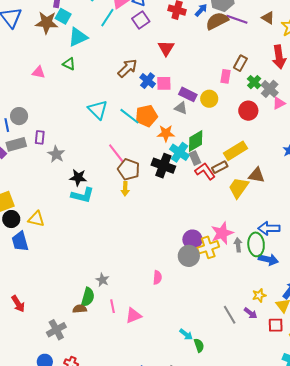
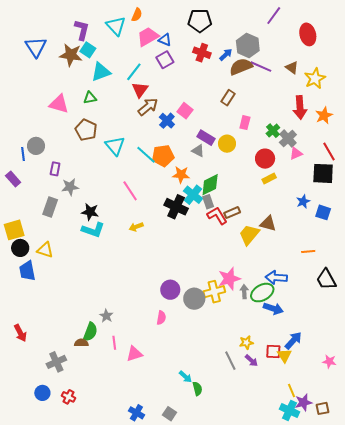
cyan line: (107, 18) -> (134, 72), moved
red triangle: (166, 48) -> (140, 90), moved
brown rectangle: (240, 63) -> (228, 98), moved
green triangle: (69, 64) -> (90, 98), turned -40
pink triangle: (39, 72) -> (59, 104), size x1.5
pink square: (164, 83) -> (185, 111), moved, turned 35
gray rectangle: (16, 144) -> (50, 207), moved, turned -60
yellow rectangle: (235, 151) -> (269, 179), moved, size x0.6
gray star: (56, 154) -> (70, 187), turned 30
brown pentagon: (129, 169) -> (86, 130), moved
yellow arrow: (125, 189) -> (136, 227), turned 64
purple circle: (192, 240) -> (170, 290), moved
green ellipse: (256, 244) -> (262, 293), turned 60
yellow star: (259, 295) -> (246, 343), moved
red square: (276, 325) -> (273, 352), moved

